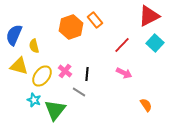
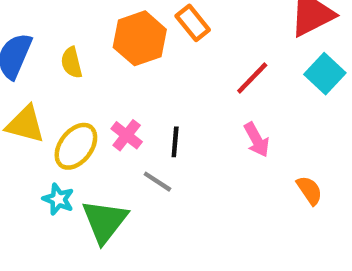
yellow semicircle: (34, 46) -> (72, 63), moved
pink arrow: (124, 73) -> (257, 140), turned 35
orange semicircle: (146, 105) -> (309, 190), moved

